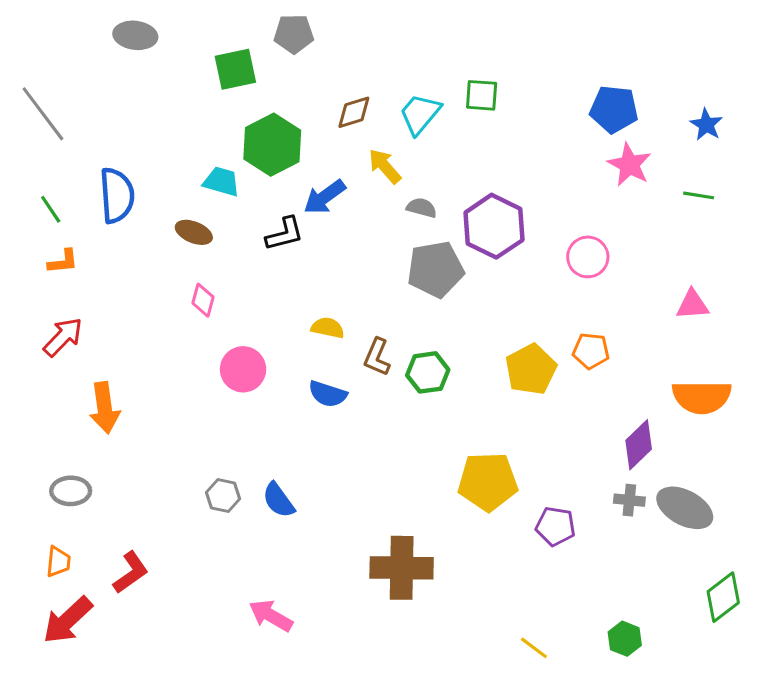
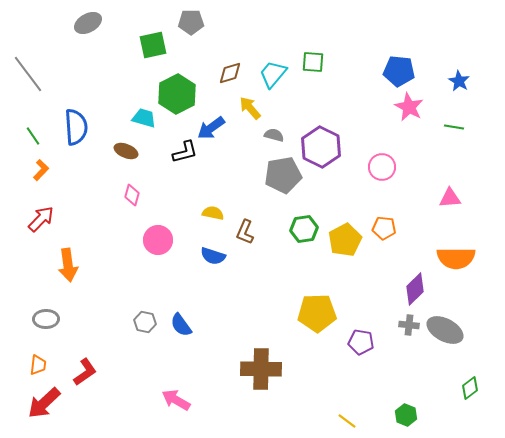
gray ellipse: (135, 35) -> (88, 23), turned -36
orange L-shape: (63, 262) -> (41, 170), turned -40
green hexagon: (428, 372) -> (304, 229), moved
green diamond: (723, 597) -> (470, 388), size x0.7

